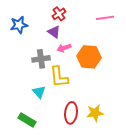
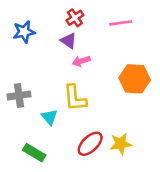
pink line: (105, 18) -> (121, 23), moved
orange hexagon: (89, 57) -> (135, 79), moved
gray cross: (41, 59) -> (19, 95), moved
red ellipse: (71, 113) -> (90, 144), turned 40

